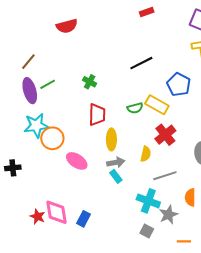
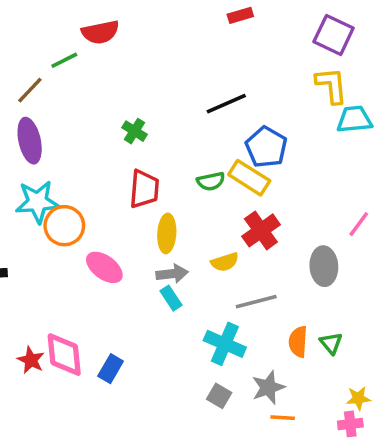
green line: (48, 84) -> (64, 60), moved
blue pentagon: (179, 85) -> (266, 147), moved
yellow semicircle: (146, 154) -> (225, 262), turned 56
gray star: (168, 215) -> (268, 387), moved

